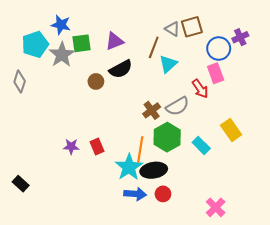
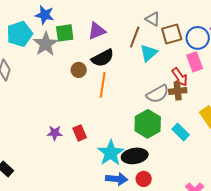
brown square: (192, 27) -> (172, 34), moved
brown cross: (152, 110) -> (178, 91), moved, turned 30
orange line: (140, 150) -> (103, 85), moved

